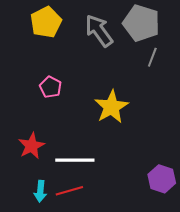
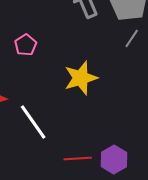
white line: (75, 160) -> (33, 122), turned 42
red line: (69, 191) -> (78, 159), moved

